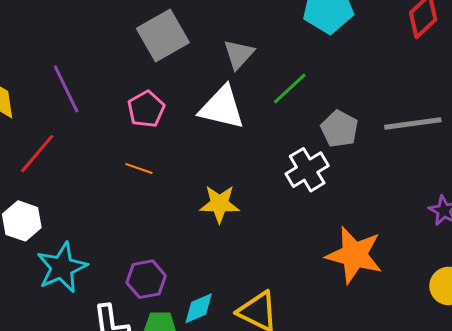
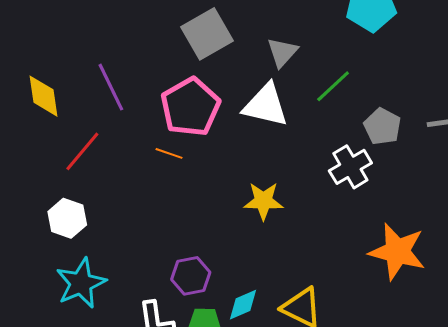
pink pentagon: (146, 109) -> (190, 107), size x1.6
orange line: (139, 169) -> (169, 153), moved
cyan star: (62, 267) -> (81, 283), moved

